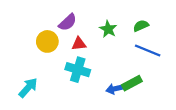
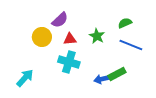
green star: (108, 29) -> (97, 36), moved

